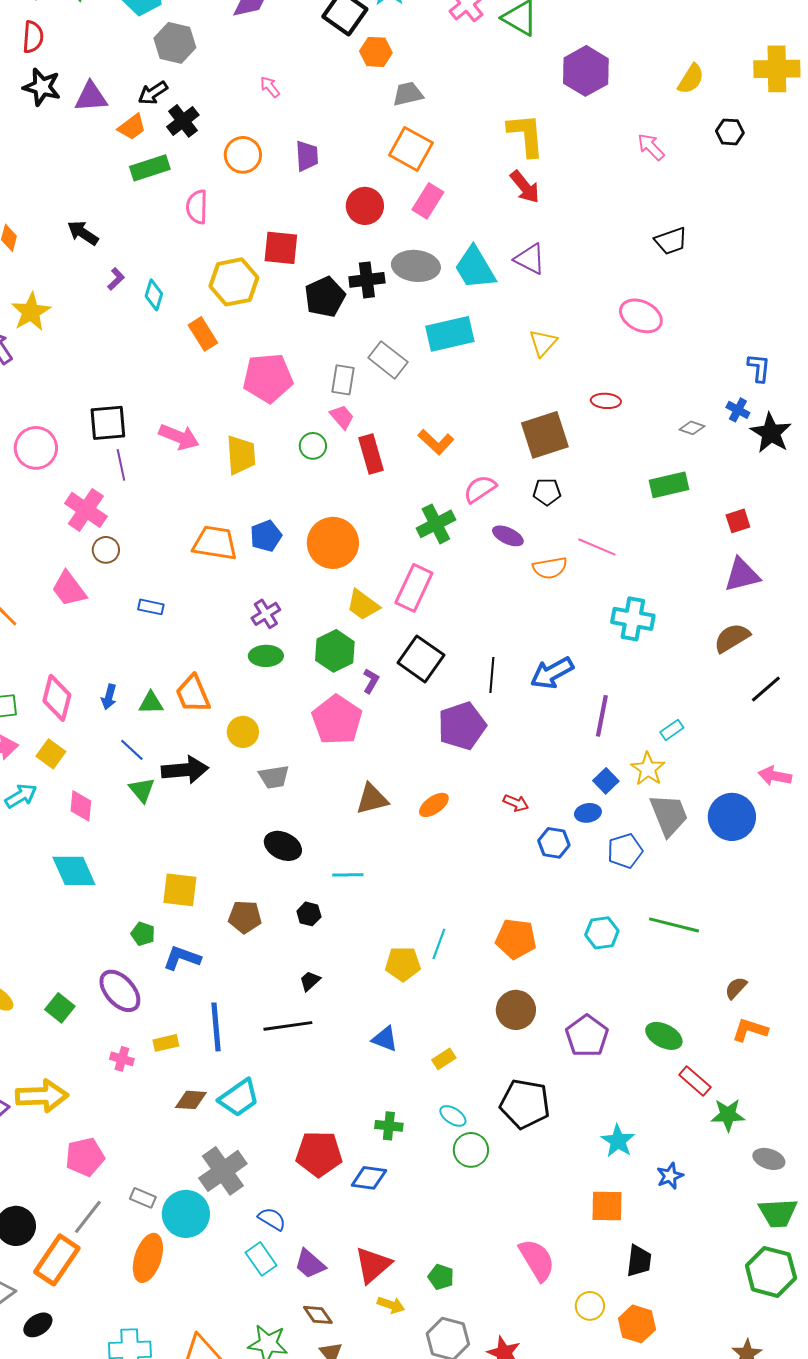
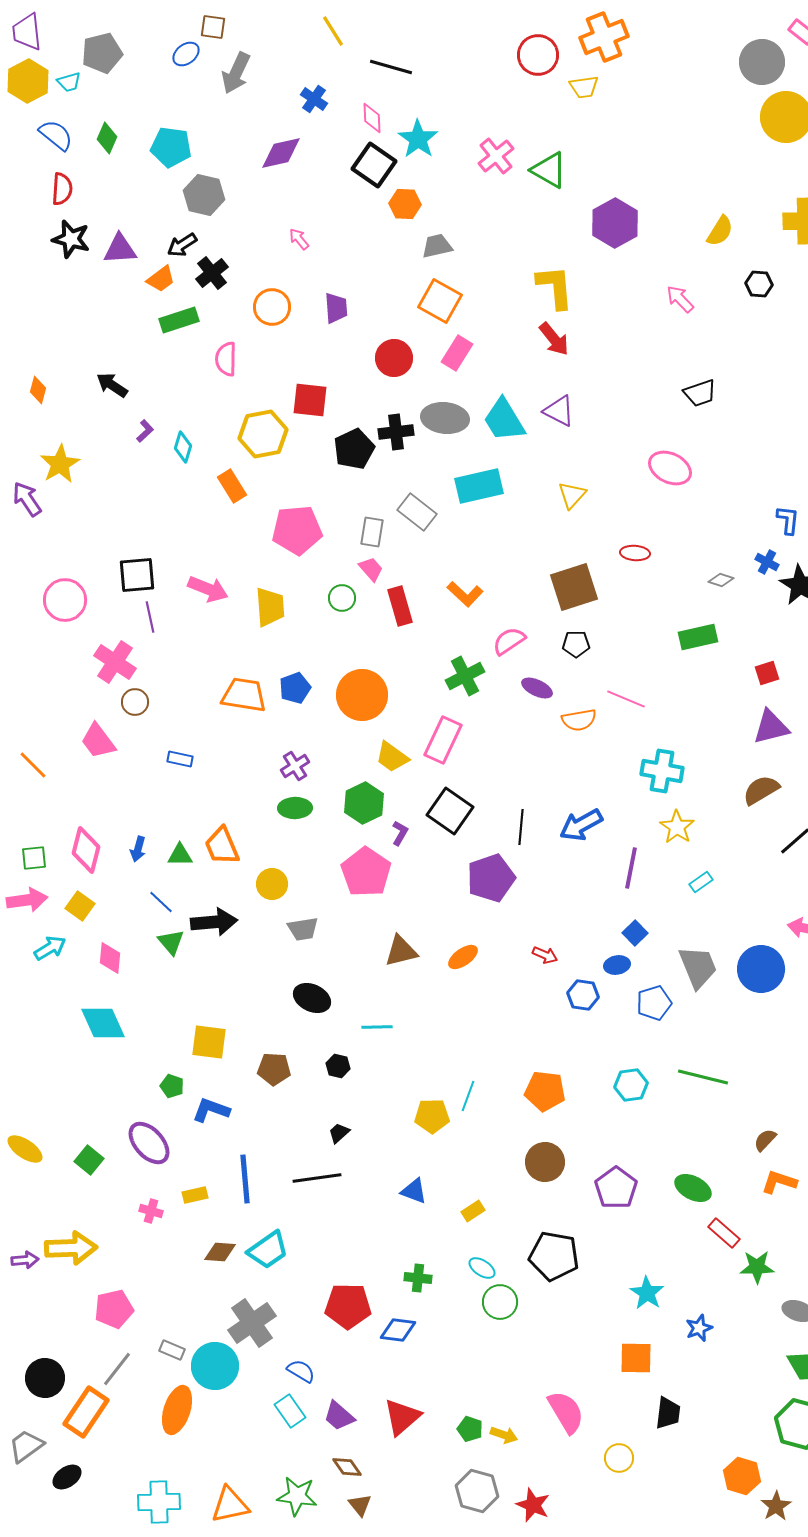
yellow star: (648, 769) -> (677, 827), moved
yellow arrow: (391, 1305) -> (504, 1435), moved
orange hexagon: (637, 1324) -> (742, 1476), moved

